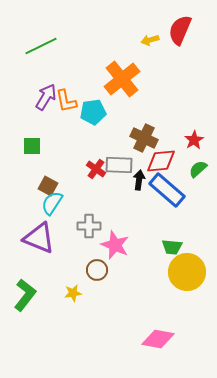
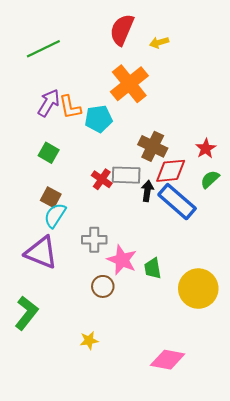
red semicircle: (180, 30) -> (122, 30), moved
green square: (32, 146) -> (49, 153), moved, turned 30
green trapezoid: (172, 247) -> (153, 268), moved, turned 75
yellow star: (73, 293) -> (89, 341), moved

